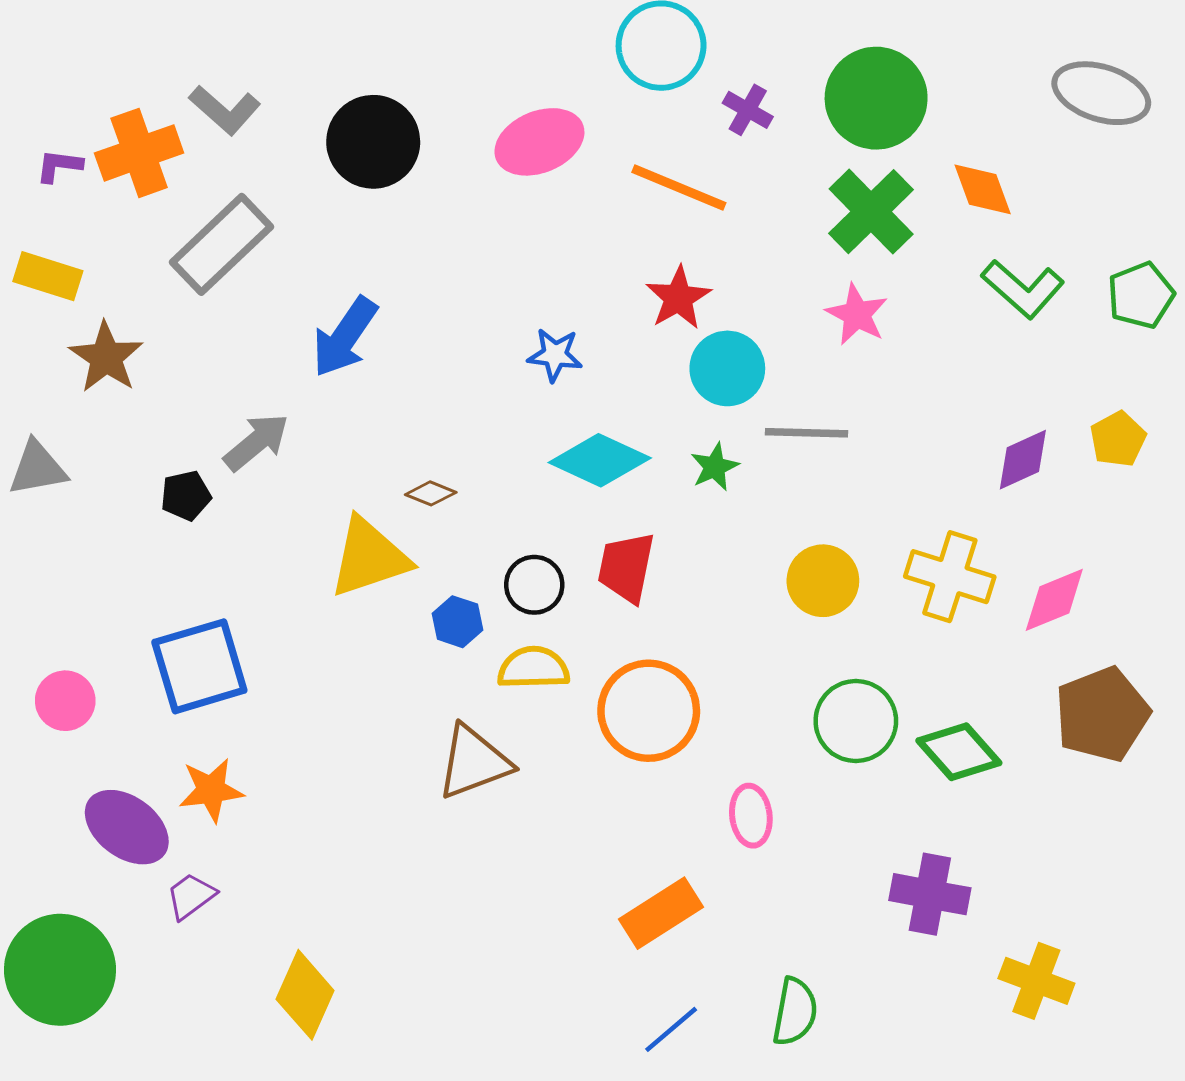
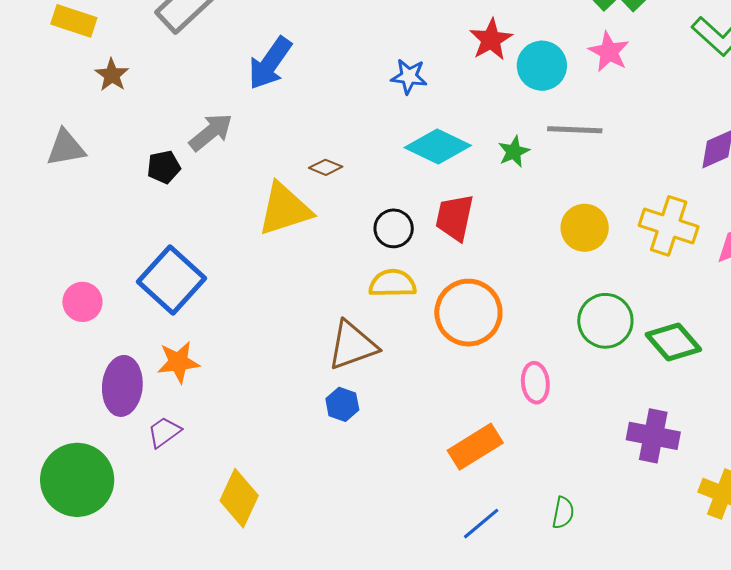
brown star: (106, 357) -> (112, 75), size x0.7
cyan circle: (727, 368) -> (542, 66), moved
blue hexagon: (457, 622) -> (342, 404), moved
blue square: (199, 666) -> (172, 280), turned -32
purple ellipse: (127, 827) -> (122, 386), turned 58
green semicircle: (795, 1012) -> (563, 513), size x0.7

